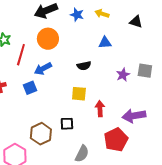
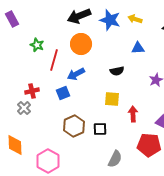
blue star: (77, 15) -> (110, 20), size x1.5
brown hexagon: (41, 134) -> (74, 126), moved
red pentagon: (116, 140) -> (149, 145), turned 30

